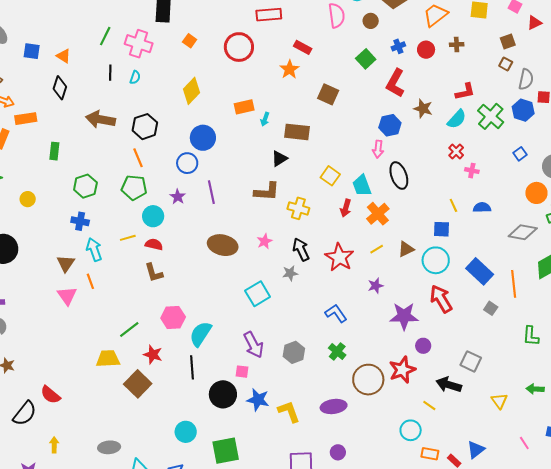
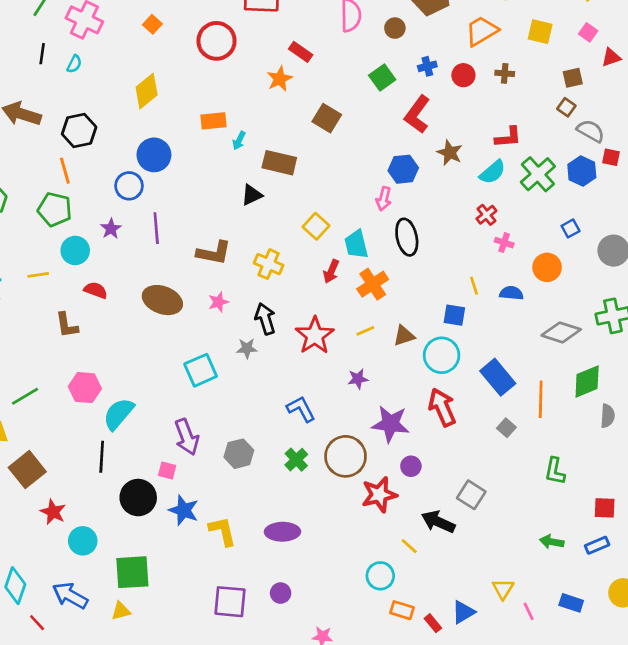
gray semicircle: (526, 79) -> (591, 131), turned -80
brown L-shape: (267, 192) -> (214, 253), moved
orange circle: (536, 193) -> (547, 267), moved
red semicircle: (154, 244) -> (96, 290), moved
red star: (153, 355) -> (53, 512), moved
brown circle: (368, 380) -> (346, 456), moved
yellow triangle: (499, 401) -> (503, 589), moved

